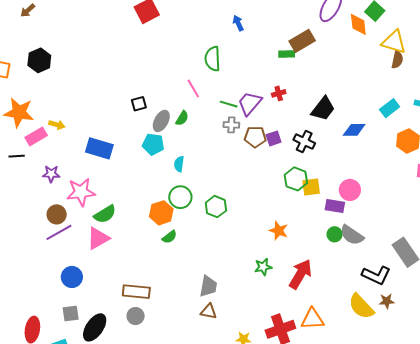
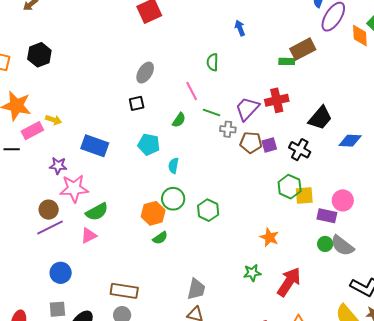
green semicircle: (213, 59) -> (213, 62), size x0.7
red cross: (279, 93) -> (277, 100), size x1.6
green line: (229, 104) -> (211, 112), moved
gray ellipse: (161, 121) -> (145, 73), moved
purple star: (51, 174) -> (58, 166), moved
pink triangle: (98, 238) -> (89, 235), size x0.7

